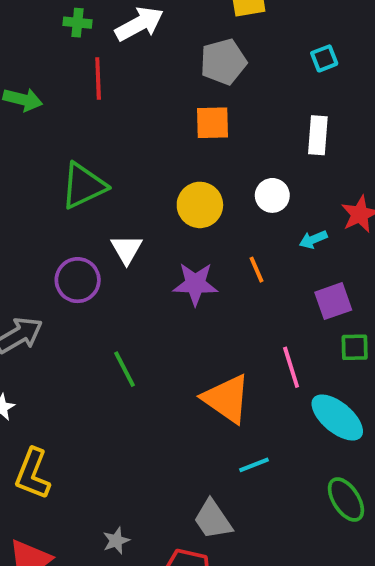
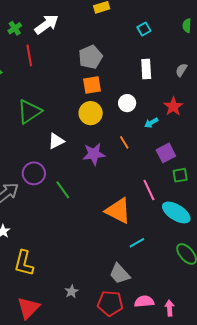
green cross: (77, 23) -> (15, 28), turned -32
gray pentagon: (223, 62) -> (90, 57), moved
orange square: (212, 123) -> (92, 85), moved
white triangle: (127, 249) -> (56, 141), turned 42
purple circle: (78, 280) -> (34, 173), moved
green line: (124, 369) -> (63, 190), moved

